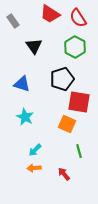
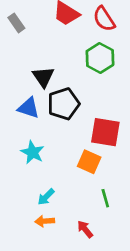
black triangle: (34, 46) -> (43, 77), moved
black pentagon: (62, 79) -> (64, 104), moved

